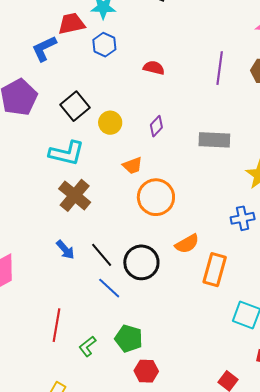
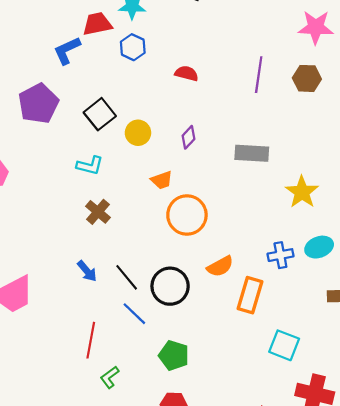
cyan L-shape: (67, 153) -> (90, 165), size x0.7
brown cross: (75, 195) -> (98, 212), size x0.7
blue cross: (243, 218) -> (280, 255), moved
red line: (57, 325) -> (91, 340), moved
green pentagon: (129, 339) -> (174, 355), moved

